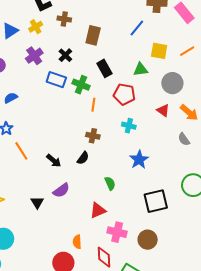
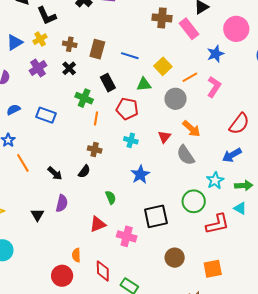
brown cross: (64, 19) -> (70, 44), moved
blue line: (137, 28) -> (130, 56), moved, turned 66
yellow square: (159, 51) -> (163, 66), turned 36
orange line: (187, 51) -> (190, 77), moved
blue rectangle: (56, 80) -> (46, 115), moved
red triangle: (163, 110) -> (164, 137), moved, turned 32
gray semicircle: (184, 139) -> (186, 155), size x1.5
purple semicircle: (61, 190) -> (62, 203), turned -42
pink cross: (117, 232) -> (127, 236), moved
brown circle: (148, 240) -> (175, 258), moved

